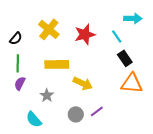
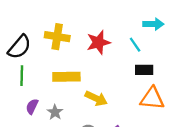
yellow cross: (49, 29) -> (57, 37), turned -30
black semicircle: (16, 38) -> (19, 47), size x1.6
black rectangle: (125, 58) -> (144, 70), turned -56
purple semicircle: (20, 83) -> (32, 106), moved

